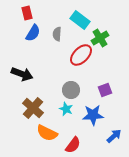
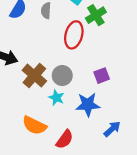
red ellipse: (81, 55) -> (74, 35), turned -30
brown cross: (33, 108) -> (34, 76), moved

